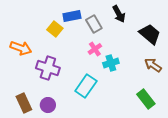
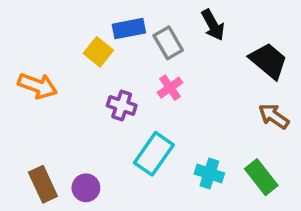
cyan cross: (111, 63) -> (209, 174), moved, turned 35
purple cross: (48, 68) -> (122, 106), moved, size x0.7

